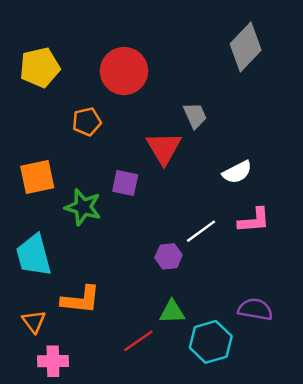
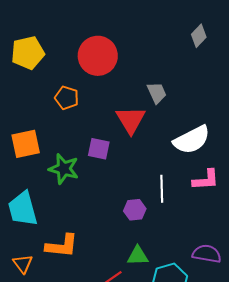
gray diamond: (246, 47) -> (199, 36), size x0.6
orange pentagon: (87, 122) -> (67, 98), turned 30
white semicircle: (237, 172) -> (192, 140), size x1.5
white line: (201, 231) -> (162, 189), turned -56

